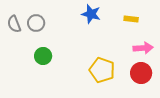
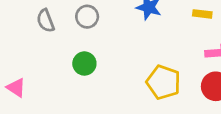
gray circle: (36, 23) -> (87, 17), moved

